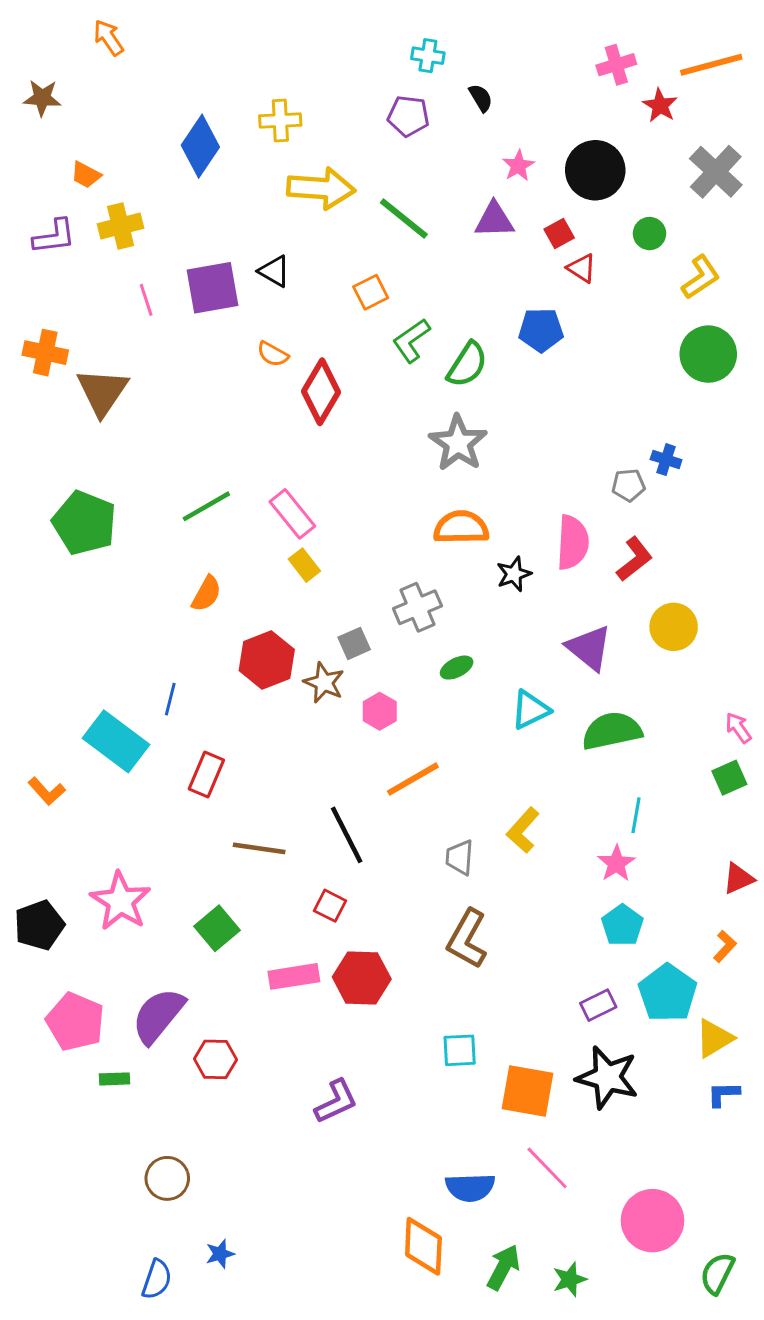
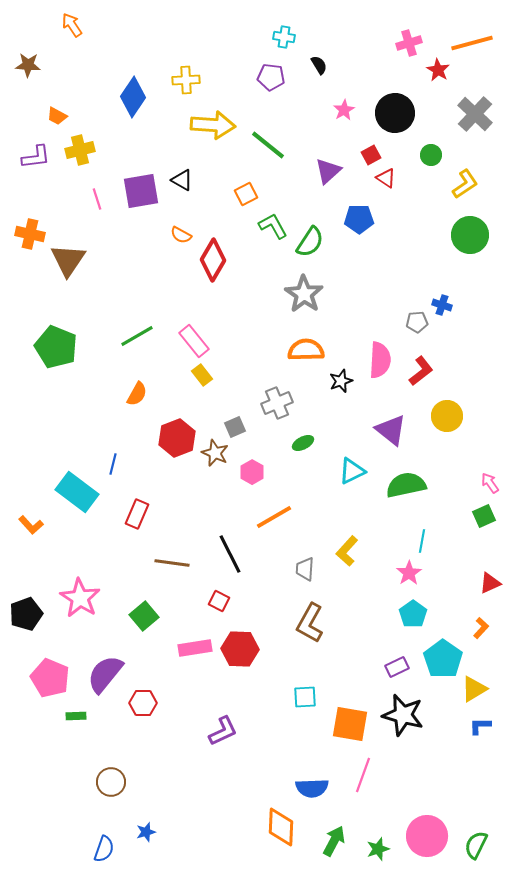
purple triangle: (494, 220) -> (328, 171), moved, turned -40
green L-shape: (411, 341) -> (273, 226), turned 96
pink line: (547, 1168) -> (363, 775), turned 64
pink circle: (653, 1221) -> (427, 836), moved

